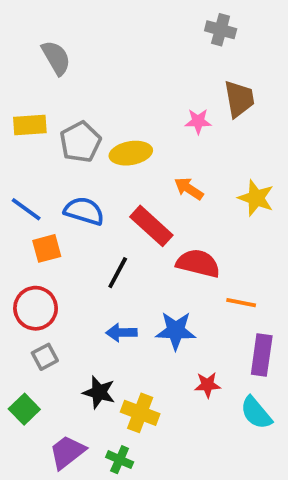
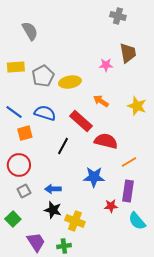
orange line: (241, 303) -> (129, 162), turned -42
blue arrow: (121, 333) -> (53, 189), moved
purple rectangle: (262, 355) -> (128, 191), moved
purple trapezoid: (67, 452) -> (36, 242), turned 95
green cross: (120, 460) -> (64, 246), turned -32

